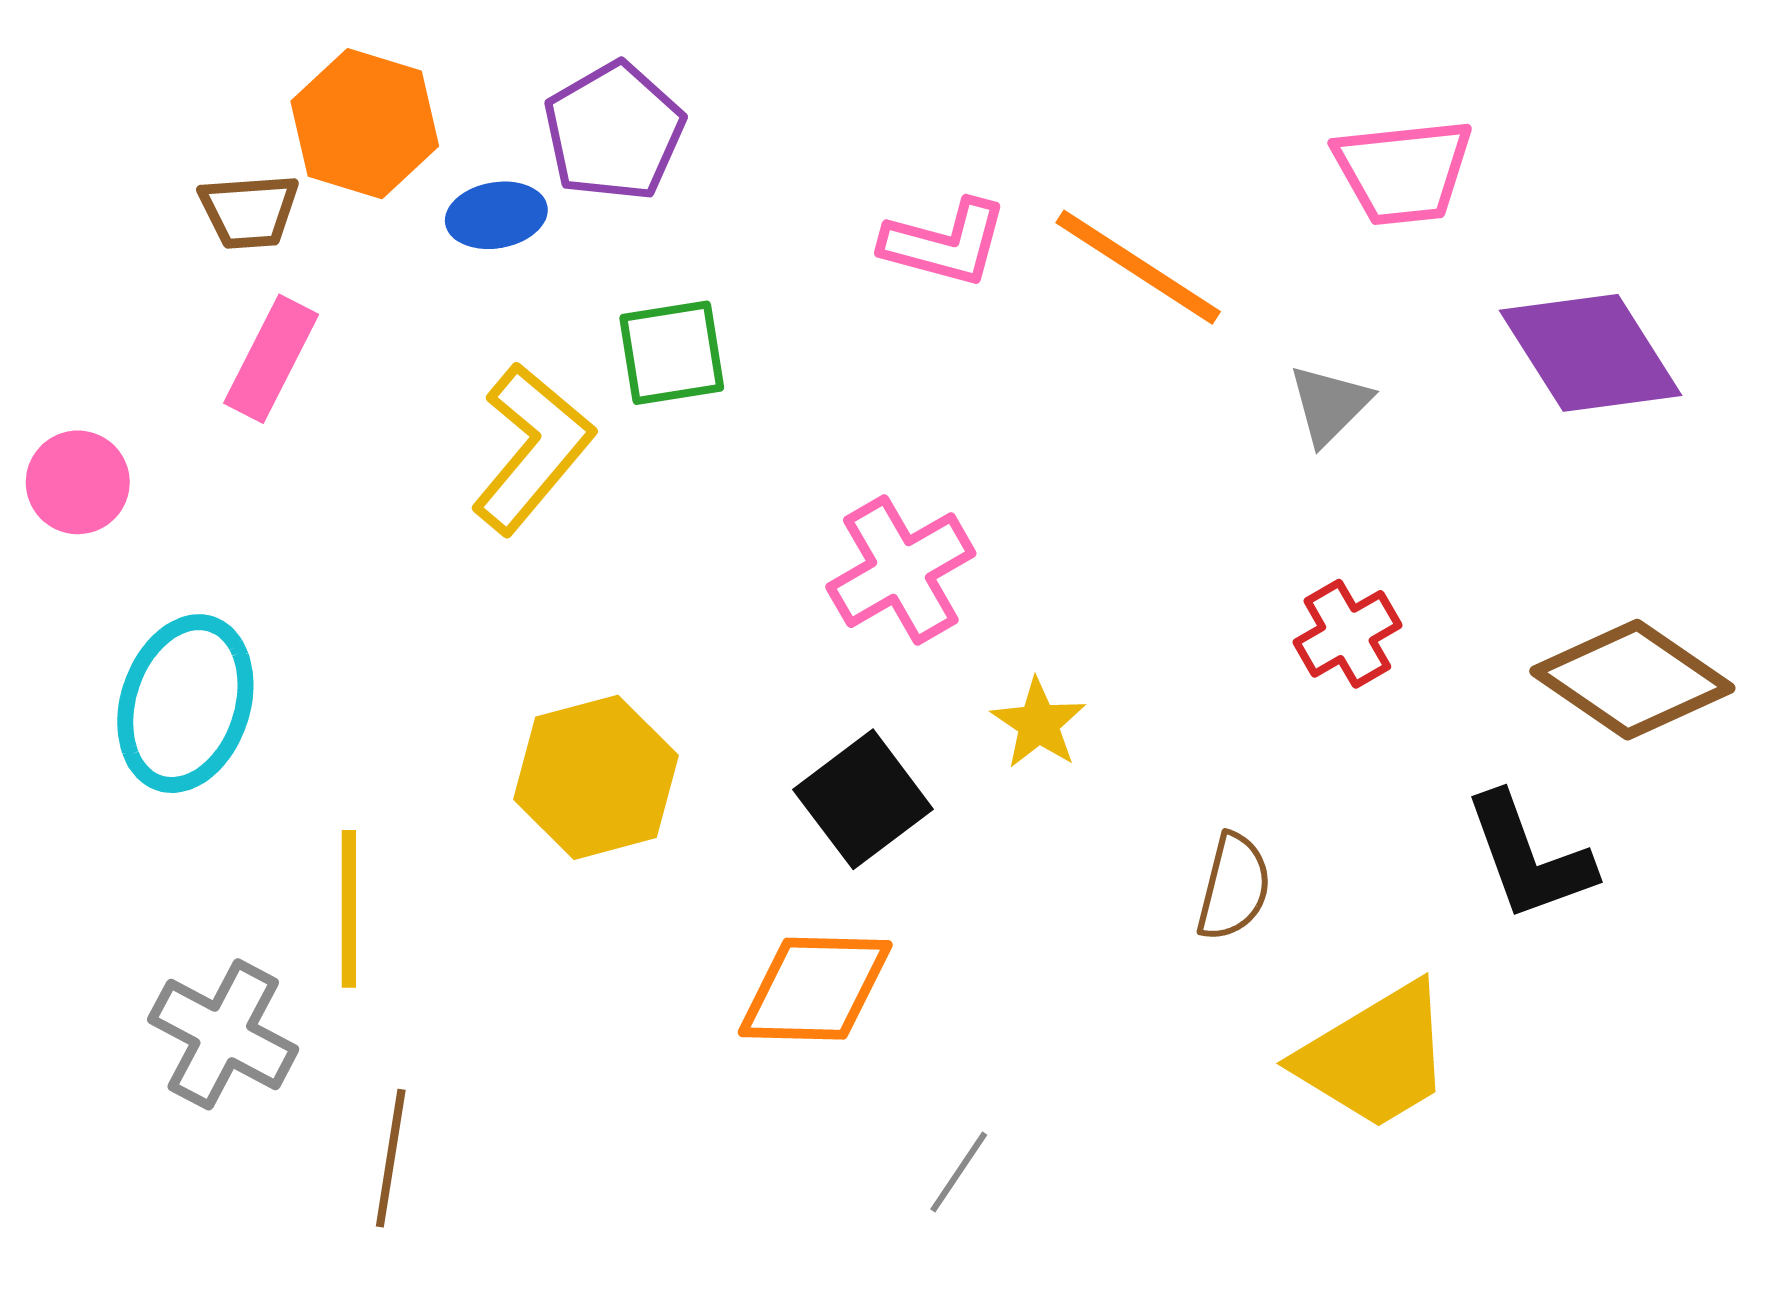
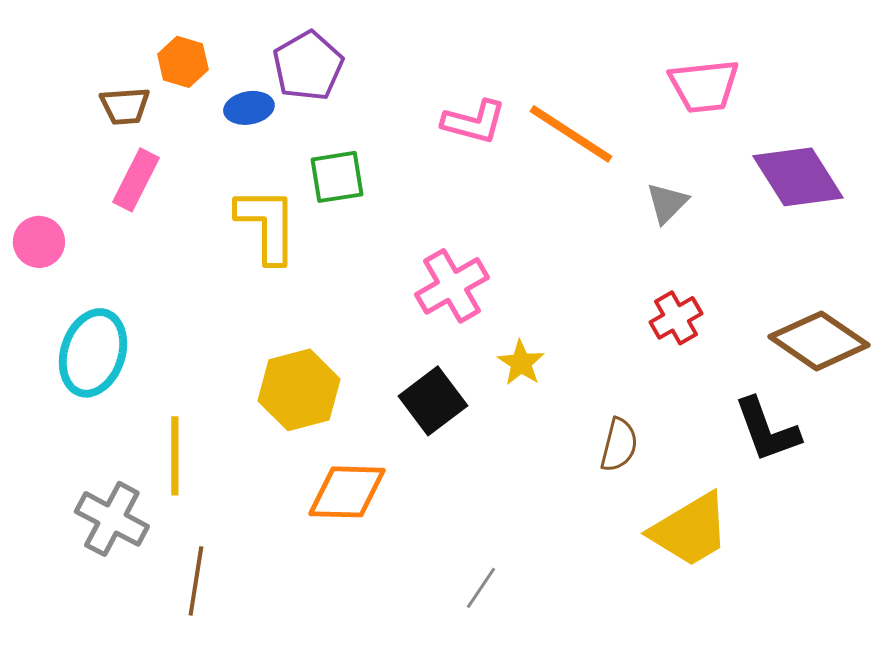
orange hexagon: (365, 124) -> (183, 62), size x0.7
yellow L-shape: (532, 448) -> (267, 225), turned -40
orange diamond: (815, 989) -> (347, 492), moved

